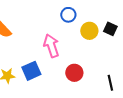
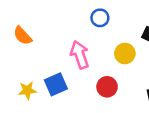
yellow circle: (89, 31) -> (125, 54), moved

